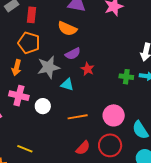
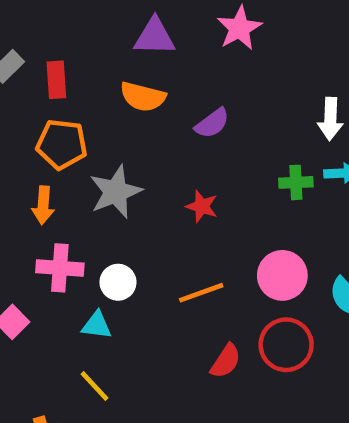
purple semicircle: (73, 54) -> (212, 123), moved
red star: (87, 69) -> (202, 206), moved
cyan triangle: (67, 85) -> (97, 325), moved
yellow line: (25, 149) -> (94, 386), turned 35

